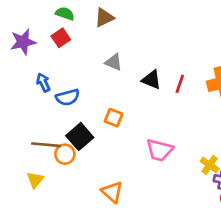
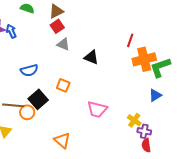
red square: (61, 38) -> (57, 26), moved
blue arrow: (43, 82) -> (11, 31), moved
red line: (180, 84) -> (130, 40), moved

